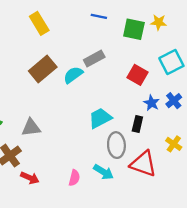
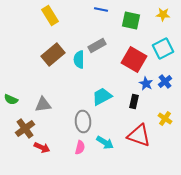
yellow star: (159, 22) -> (163, 14), moved
cyan semicircle: (73, 75) -> (79, 60), turned -54
red square: (137, 75) -> (134, 60), size x1.4
gray ellipse: (116, 145) -> (83, 122), moved

